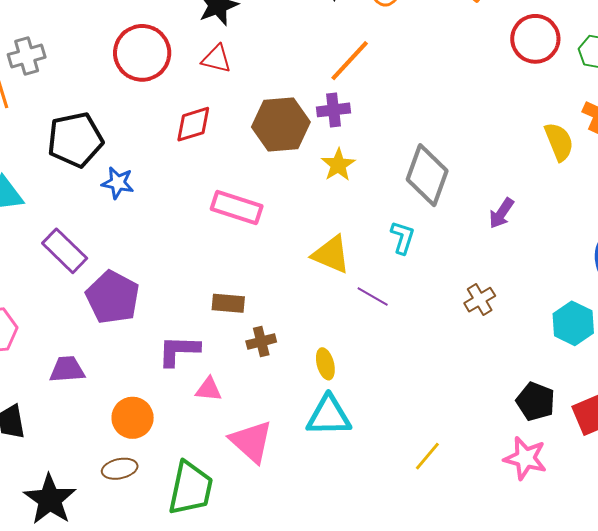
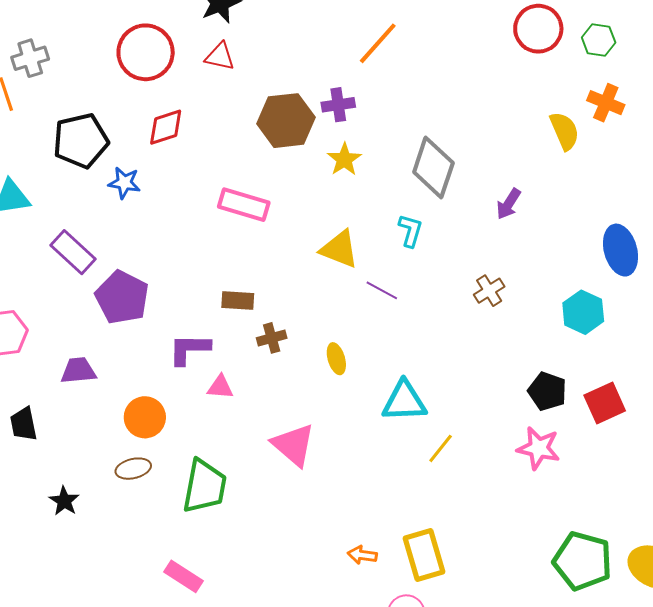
orange line: (350, 61) -> (378, 43), moved
red diamond: (193, 124) -> (166, 127), moved
cyan triangle: (329, 416) -> (404, 401), moved
pink triangle: (251, 441) -> (293, 445), moved
black star: (50, 499) -> (64, 501), size x0.6

